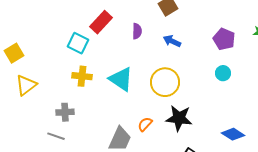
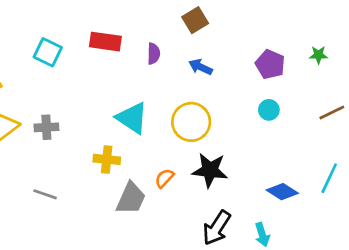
red rectangle: (101, 22) -> (105, 42), turned 55
cyan square: (78, 43) -> (48, 52), moved
yellow cross: (82, 76) -> (107, 159), moved
gray cross: (65, 112) -> (46, 127), moved

